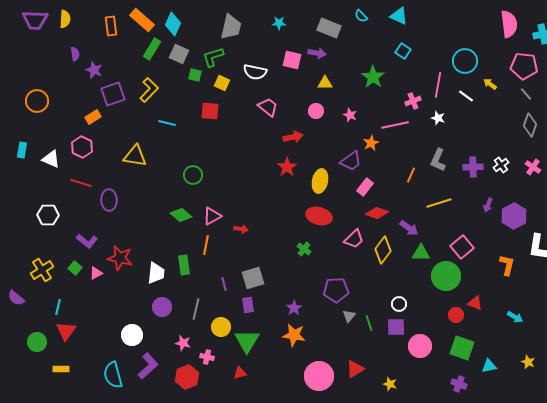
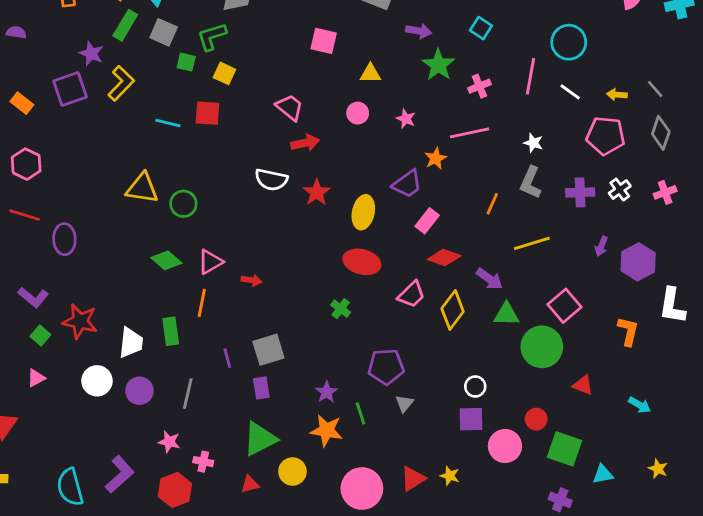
purple arrow: (317, 53) -> (419, 31), moved
purple semicircle: (75, 54) -> (16, 32), turned -72
pink pentagon: (524, 66) -> (606, 136), moved
purple star: (94, 70) -> (91, 54), moved
white semicircle: (255, 72) -> (271, 180), moved
yellow arrow: (490, 84) -> (617, 95), moved, turned -32
pink cross: (413, 101) -> (479, 86), moved
orange rectangle: (93, 117) -> (22, 103), moved, turned 70
white star: (438, 118) -> (533, 143), moved
cyan line: (167, 123) -> (168, 123), moved
red arrow: (293, 137) -> (305, 143), moved
yellow triangle: (135, 156) -> (142, 188), moved
pink cross: (533, 167) -> (665, 192), turned 35
green square: (75, 268) -> (40, 335), moved
pink triangle: (96, 273) -> (36, 378), moved
red circle: (456, 315) -> (536, 419), moved
green line: (369, 323) -> (360, 413), moved
yellow circle: (221, 327) -> (292, 471), moved
white circle: (132, 335) -> (97, 381), moved
green triangle: (247, 341) -> (260, 439), turned 32
yellow star: (390, 384) -> (450, 476), moved

